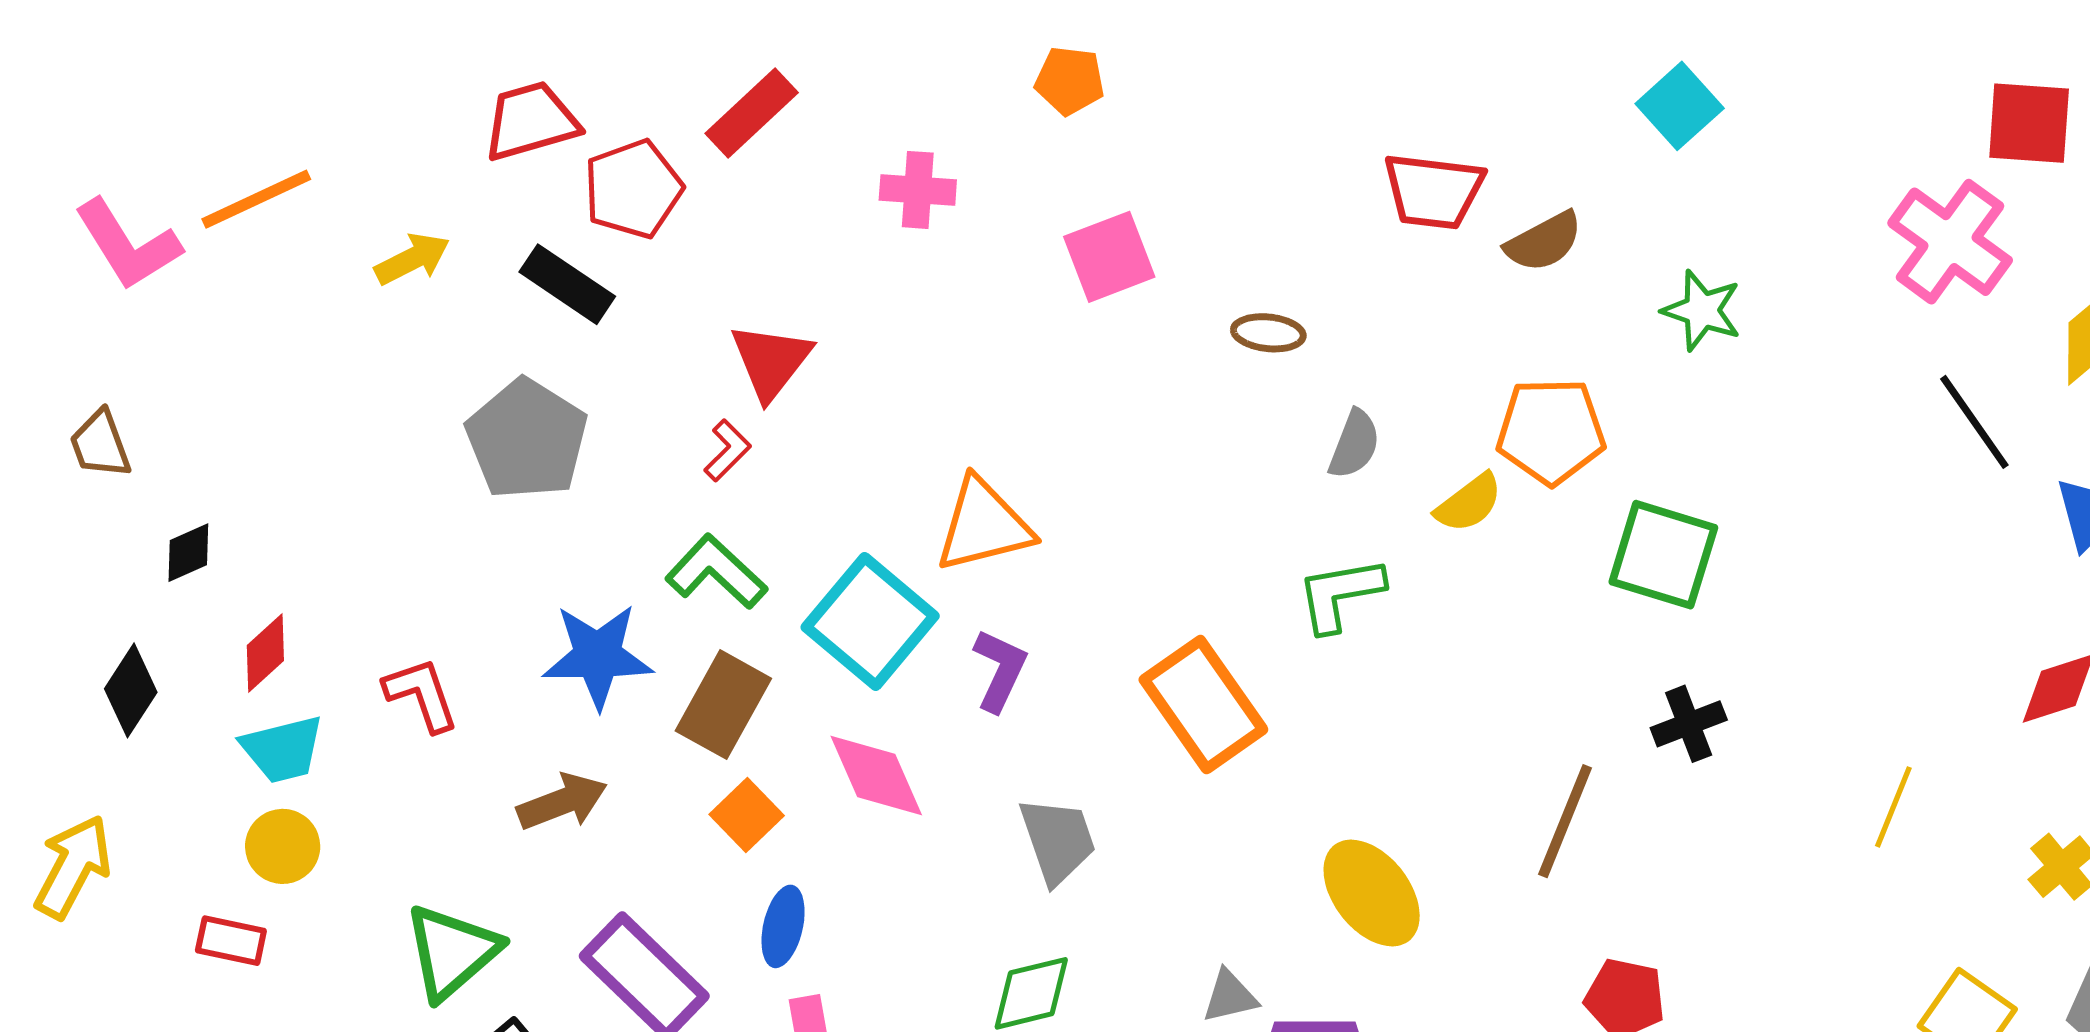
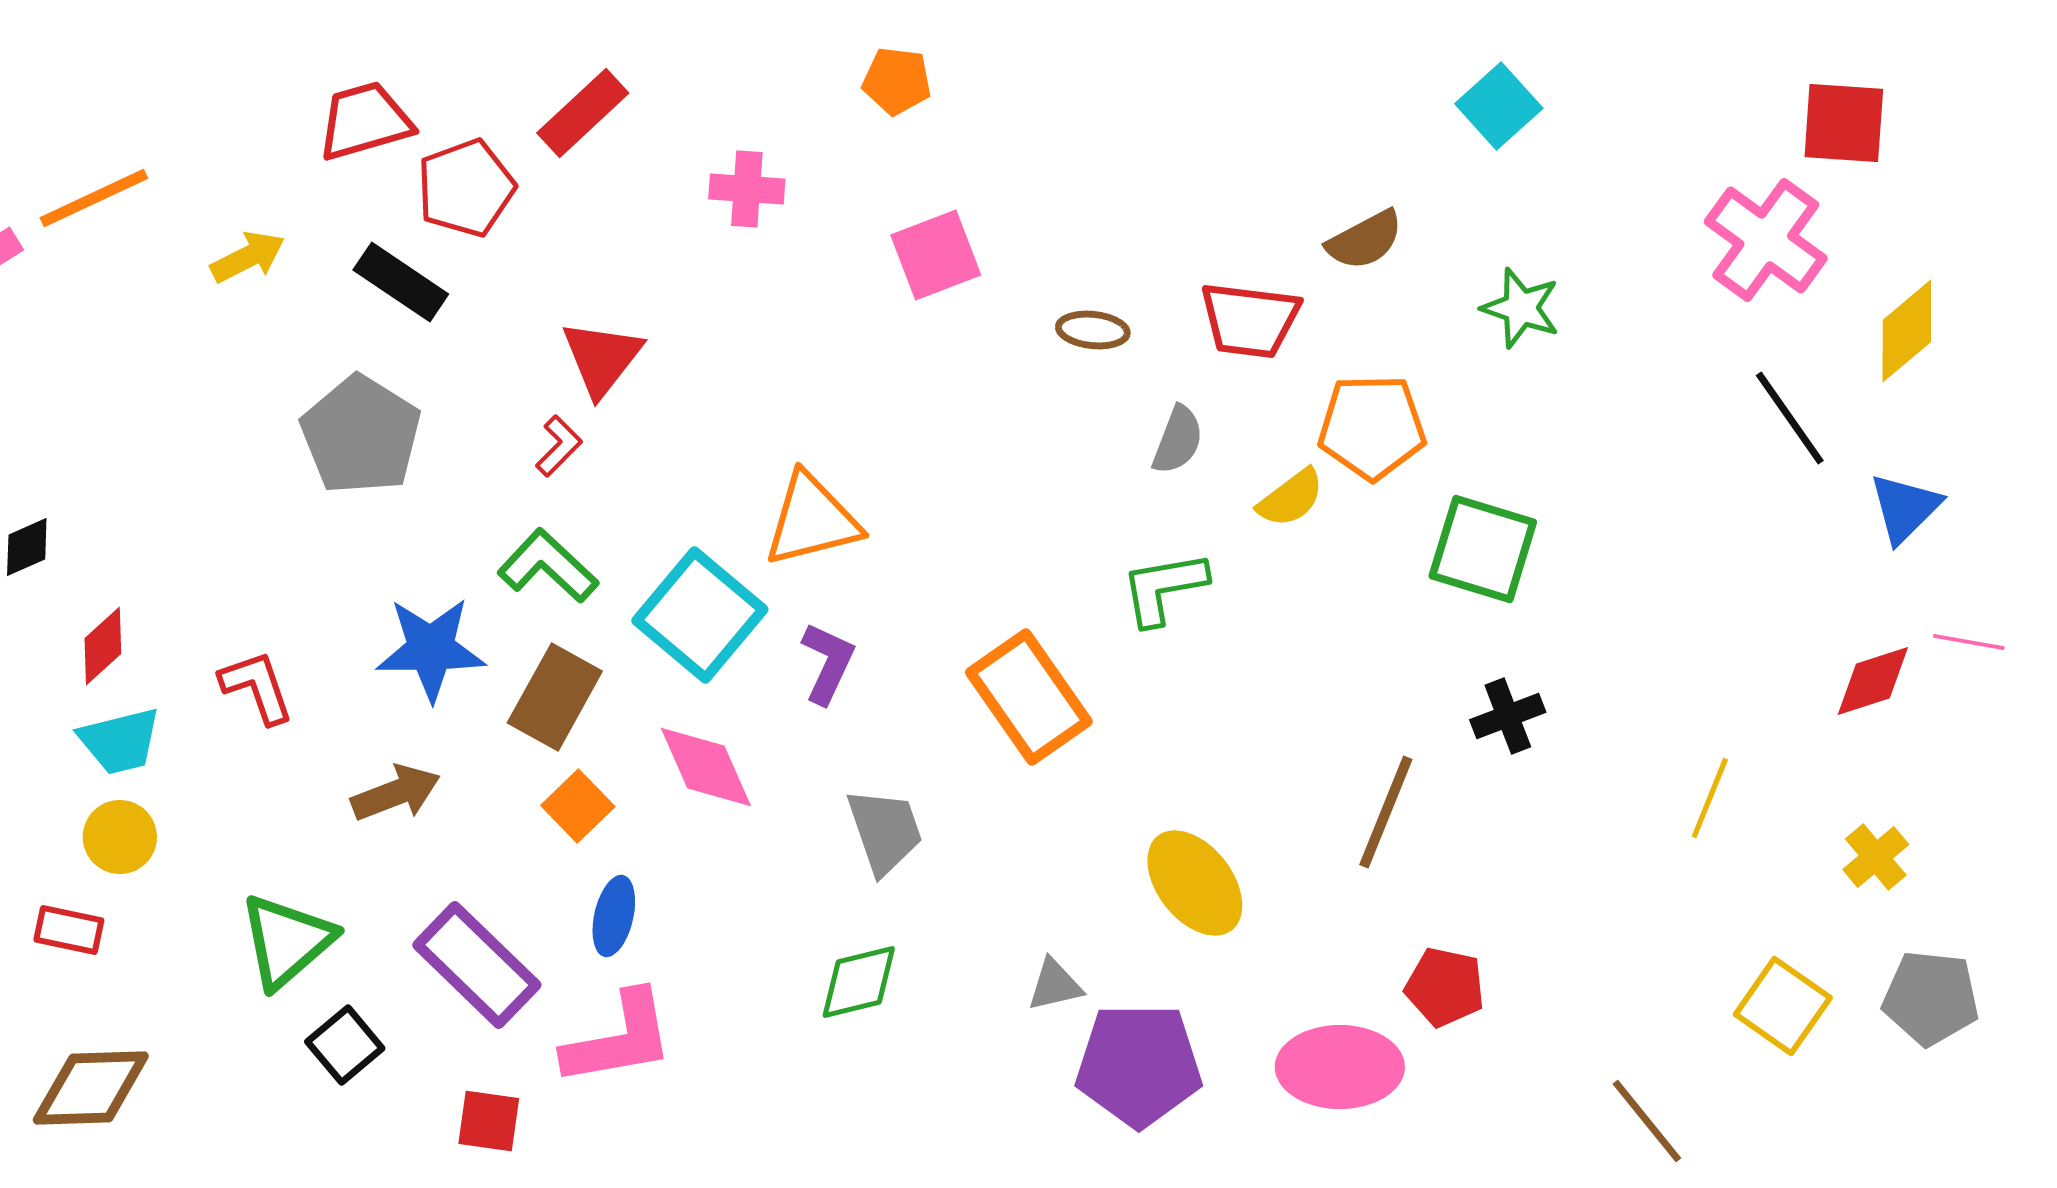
red trapezoid: (1433, 191) -> (1250, 320), moved

